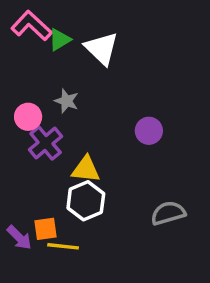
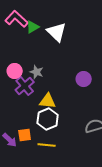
gray star: (67, 101) -> (37, 72), moved
yellow line: (63, 246) -> (47, 145), moved

